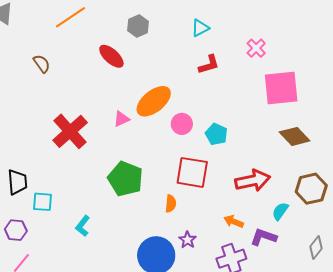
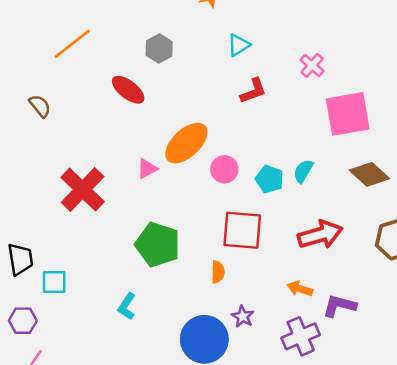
cyan semicircle: (280, 211) -> (303, 171), moved
cyan L-shape: (83, 226) -> (127, 306), moved

